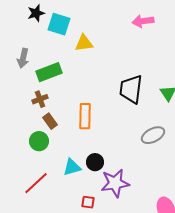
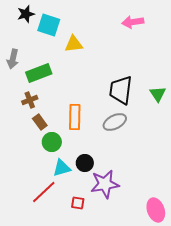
gray ellipse: (153, 135) -> (115, 122), moved
green circle: (39, 141) -> (52, 142), moved
red line: (36, 183) -> (44, 192), moved

